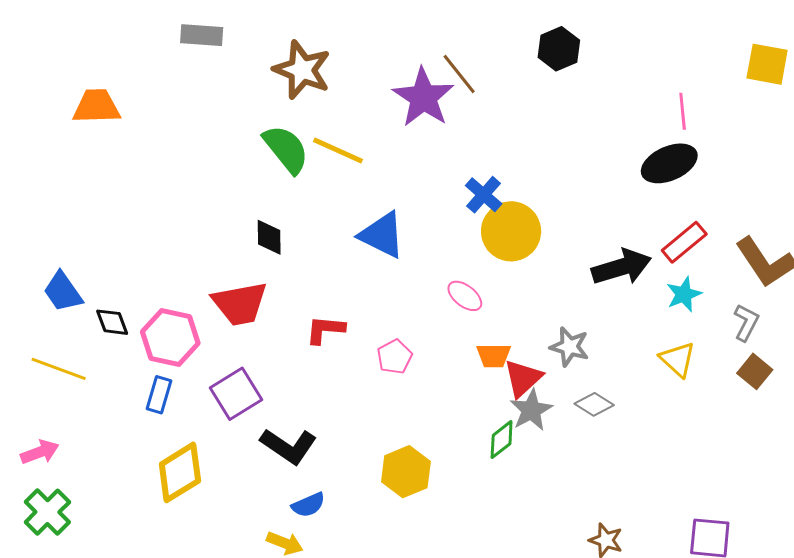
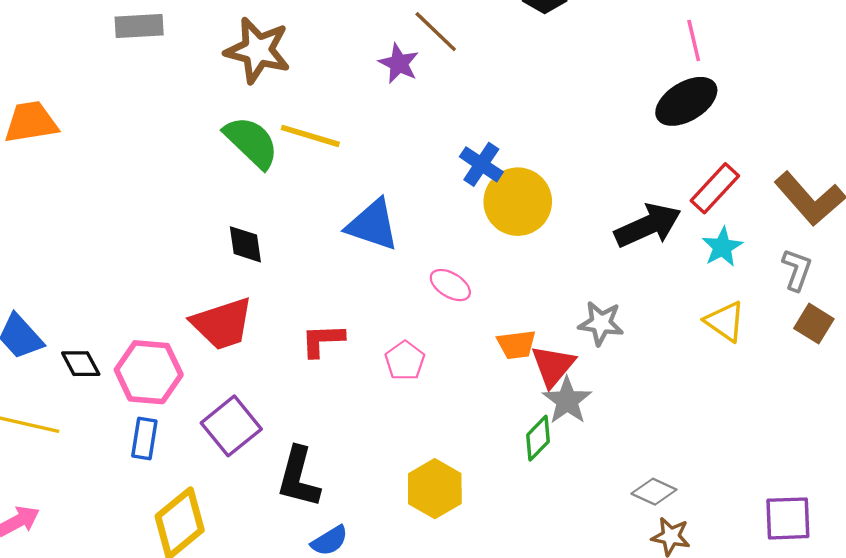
purple star: (423, 97) -> (399, 63), size x0.6
pink ellipse: (465, 296) -> (450, 285), moved
gray diamond: (594, 404) -> (654, 492), moved
black L-shape: (289, 446) -> (298, 477), turned 78

